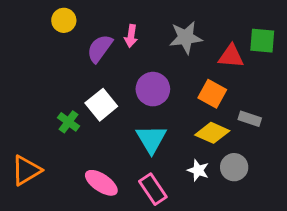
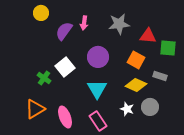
green square: (262, 41) -> (168, 48), moved
orange triangle: (26, 170) -> (35, 109), moved
pink ellipse: (101, 183) -> (65, 117), turned 35

